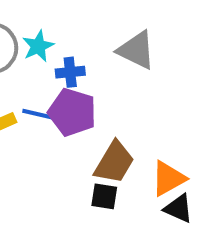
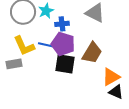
brown trapezoid: (114, 162) -> (92, 53), moved
black square: (104, 196) -> (65, 64), moved, size x1.5

